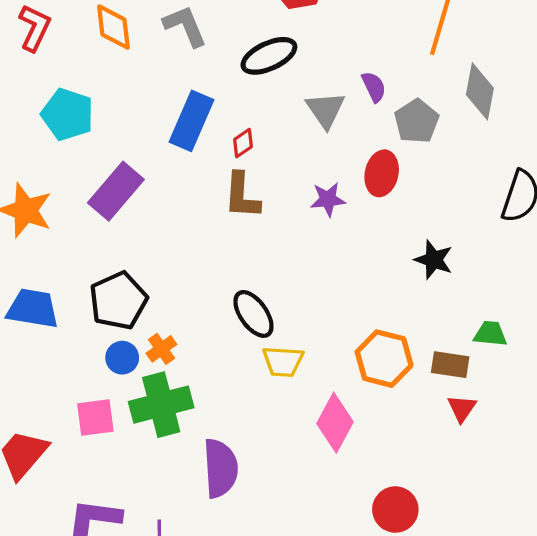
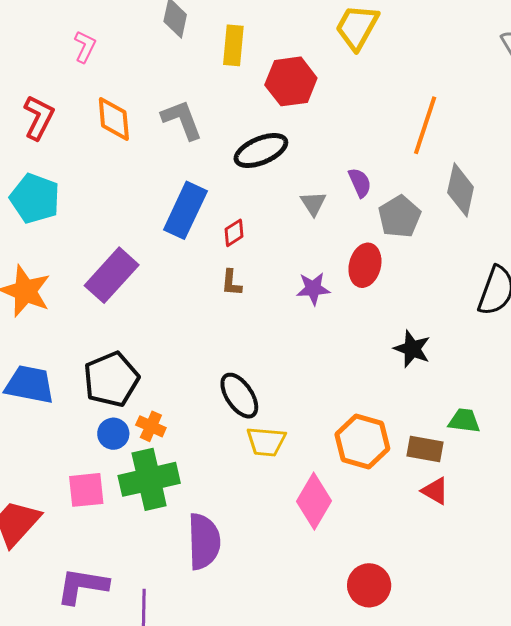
gray triangle: (325, 110) -> (313, 203), size x0.7
cyan pentagon: (68, 114) -> (35, 198), moved
brown L-shape: (242, 196) -> (231, 283), size x0.6
orange cross: (161, 349) -> (151, 426), turned -32
red triangle: (462, 408) -> (435, 491), turned -36

